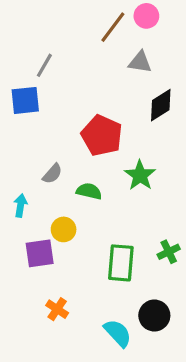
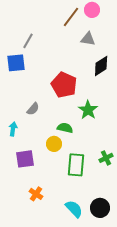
green semicircle: (89, 191) -> (65, 128), moved
yellow circle: (64, 229) -> (54, 144), moved
black circle: (154, 316) -> (100, 208), moved

